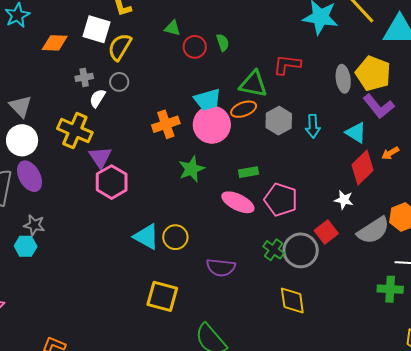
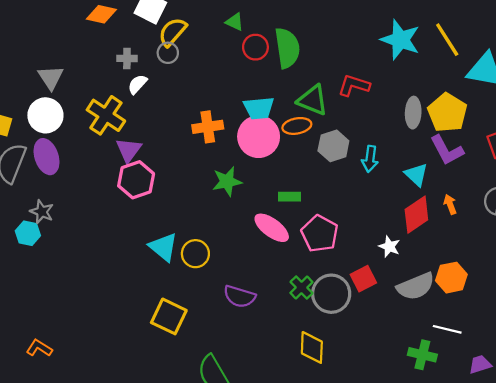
green semicircle: (223, 42) -> (287, 48), size x2.0
gray circle: (119, 82) -> (168, 53), moved
orange arrow: (390, 153) -> (450, 204), turned 90

